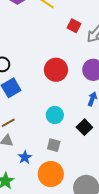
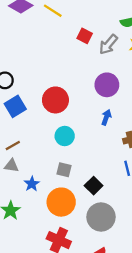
red circle: (56, 70) -> (55, 100), moved
black square: (84, 127) -> (94, 186), moved

